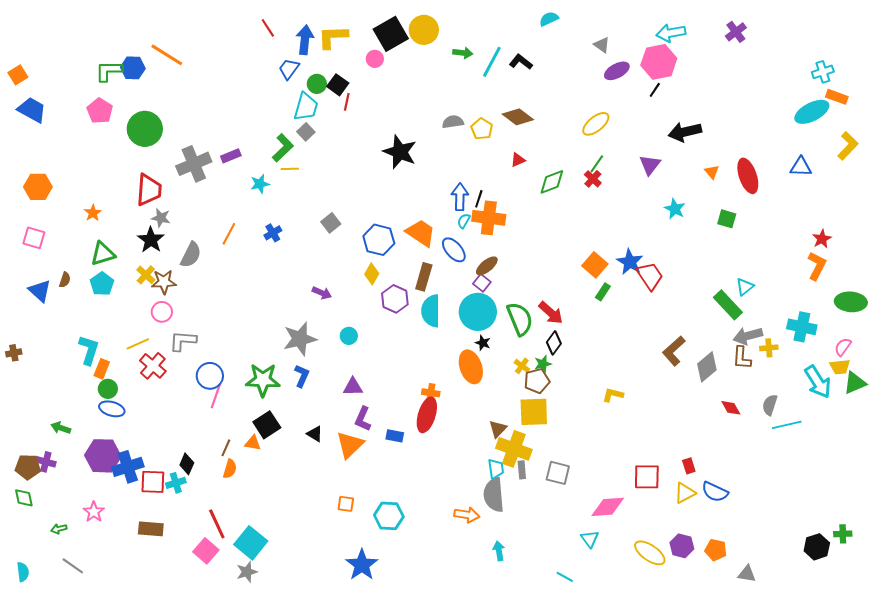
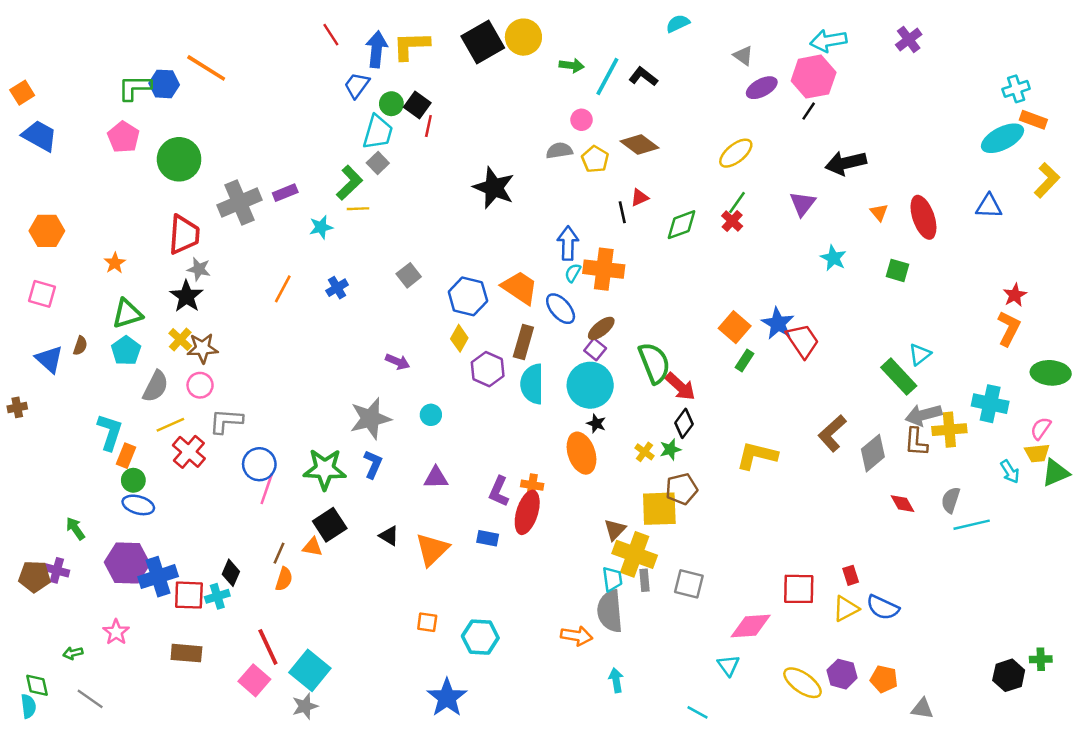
pink circle: (375, 59) -> (582, 120), moved
black line: (479, 199) -> (622, 212), moved, turned -30
gray semicircle: (191, 255) -> (156, 386), moved
green semicircle: (520, 319) -> (654, 363), moved
yellow cross: (769, 348) -> (949, 430), size x1.5
brown cross: (14, 353) -> (17, 407), moved
brown pentagon: (537, 381) -> (682, 489), moved
cyan arrow: (818, 382) -> (1010, 472), size x0.6
yellow L-shape: (613, 395) -> (757, 456), moved, size x1.6
purple L-shape: (363, 419) -> (499, 491), moved
green arrow: (61, 428) -> (75, 528), turned 36
green diamond: (24, 498) -> (37, 685), moved

